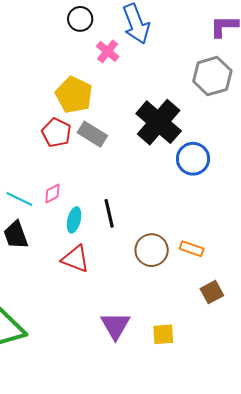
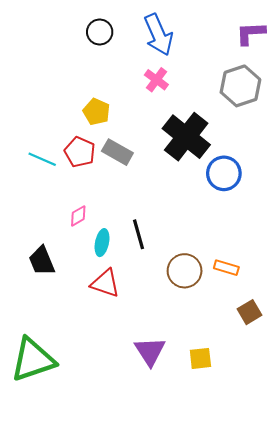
pink cross: (108, 51) -> (156, 80), moved
yellow pentagon: (74, 95) -> (96, 112), size x0.7
cyan line: (19, 199) -> (42, 159), moved

